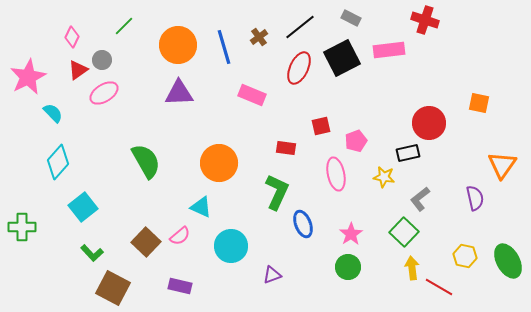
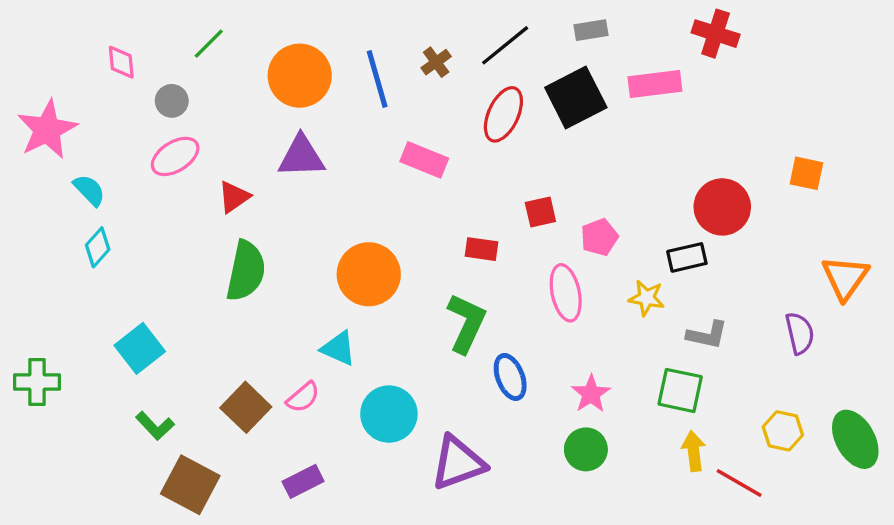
gray rectangle: (351, 18) -> (591, 30), turned -36
pink diamond: (72, 37) -> (121, 62), turned -30
red triangle: (78, 70) -> (234, 197), moved
green semicircle: (146, 161) -> (246, 271), turned 42
cyan diamond: (58, 162) -> (98, 247), moved, size x0.7
gray L-shape: (420, 199) -> (707, 335), turned -130
green square: (404, 232) -> (680, 390), turned -32
purple triangle: (272, 275) -> (458, 463), size x1.8
purple rectangle: (180, 286) -> (303, 481), turned -40

